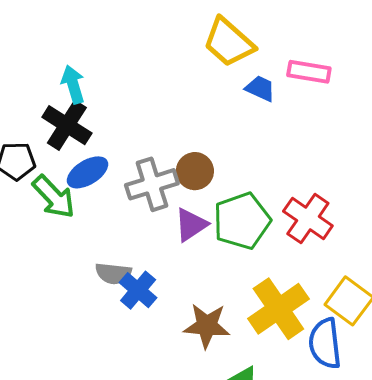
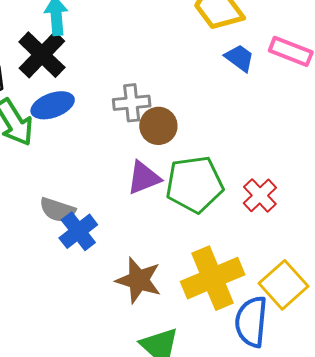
gray cross: (152, 184) -> (132, 103), moved, size x0.7
red cross: (308, 218) -> (260, 195), size x0.7

